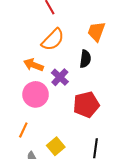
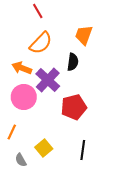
purple cross: (60, 77) -> (48, 80), size x1.4

